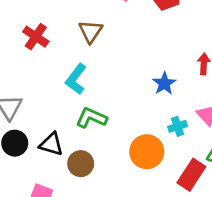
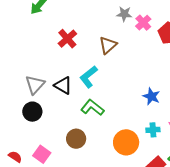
blue star: (164, 83) -> (151, 96), turned -30
black triangle: (51, 144) -> (63, 85), moved

